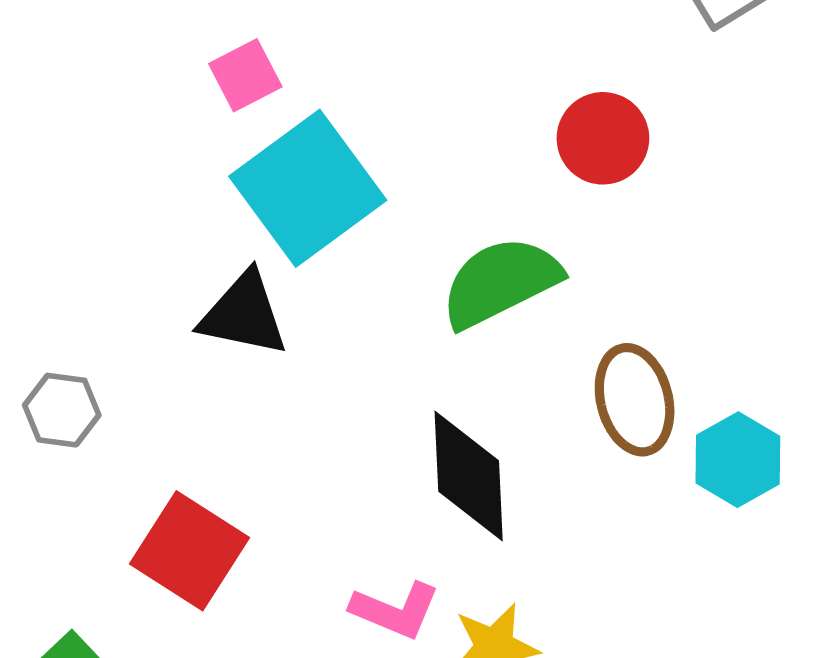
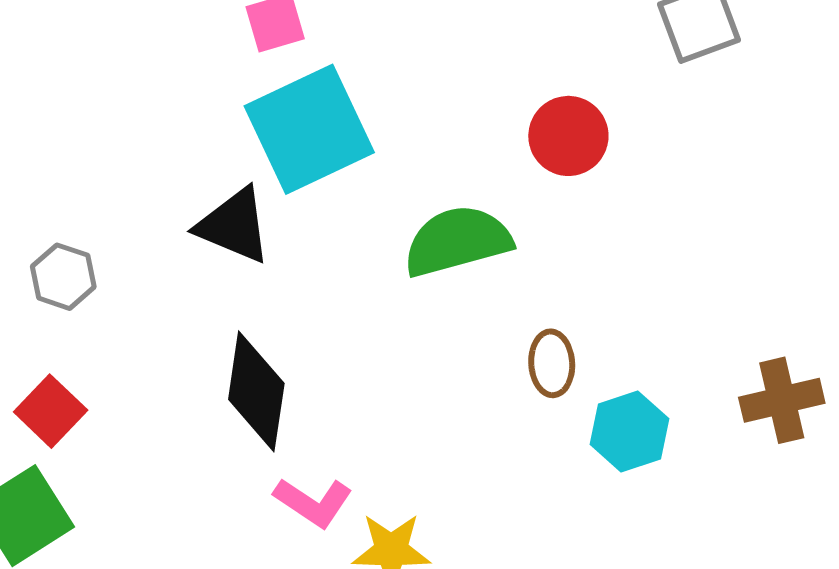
brown ellipse: (635, 400) -> (552, 363), size x0.7
black diamond: (469, 476) -> (256, 391), moved
red square: (189, 551) -> (51, 411), moved, size x0.7

